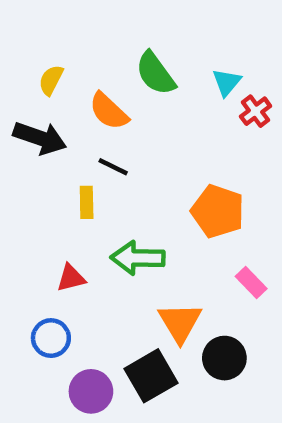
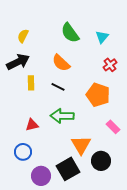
orange semicircle: (109, 111) -> (61, 63), moved
red cross: (256, 111) -> (110, 65), moved
black arrow: (40, 138) -> (18, 62), turned -45
black line: (113, 167) -> (58, 87), moved
yellow rectangle: (87, 202) -> (31, 83), moved

